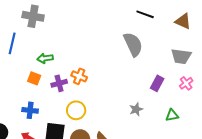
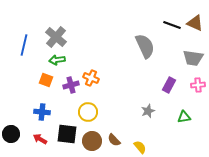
black line: (145, 14) -> (172, 25), moved
gray cross: (33, 16) -> (56, 37), moved, turned 30
pink cross: (186, 83) -> (198, 85), turned 32

